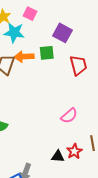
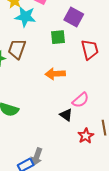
orange arrow: (24, 57) -> (55, 74), moved
black triangle: (58, 156) -> (66, 115), moved, turned 32

